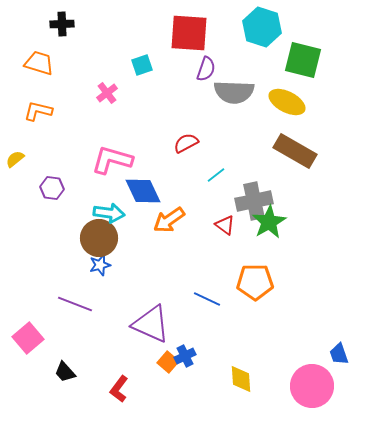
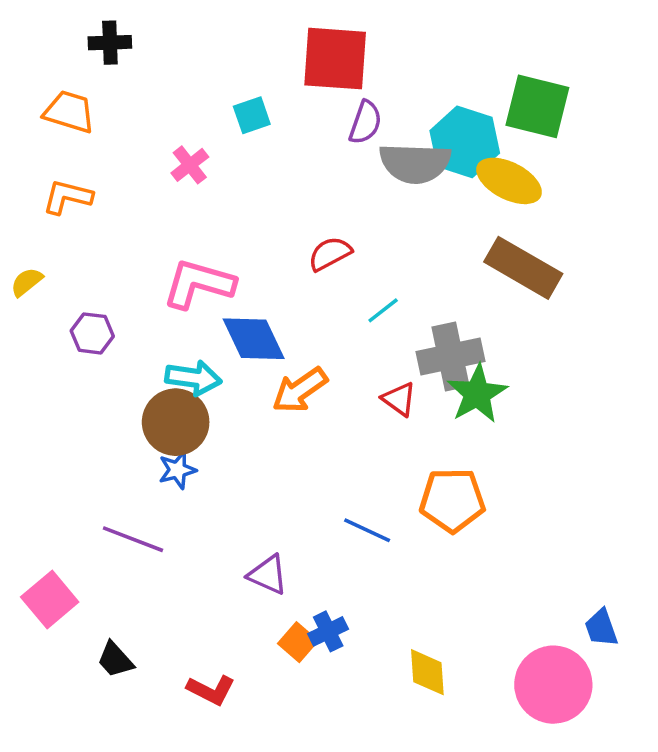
cyan hexagon: (262, 27) -> (465, 142), moved
purple triangle: (151, 324) -> (268, 575), size x0.6
red L-shape: (119, 389) -> (211, 690), turned -100

